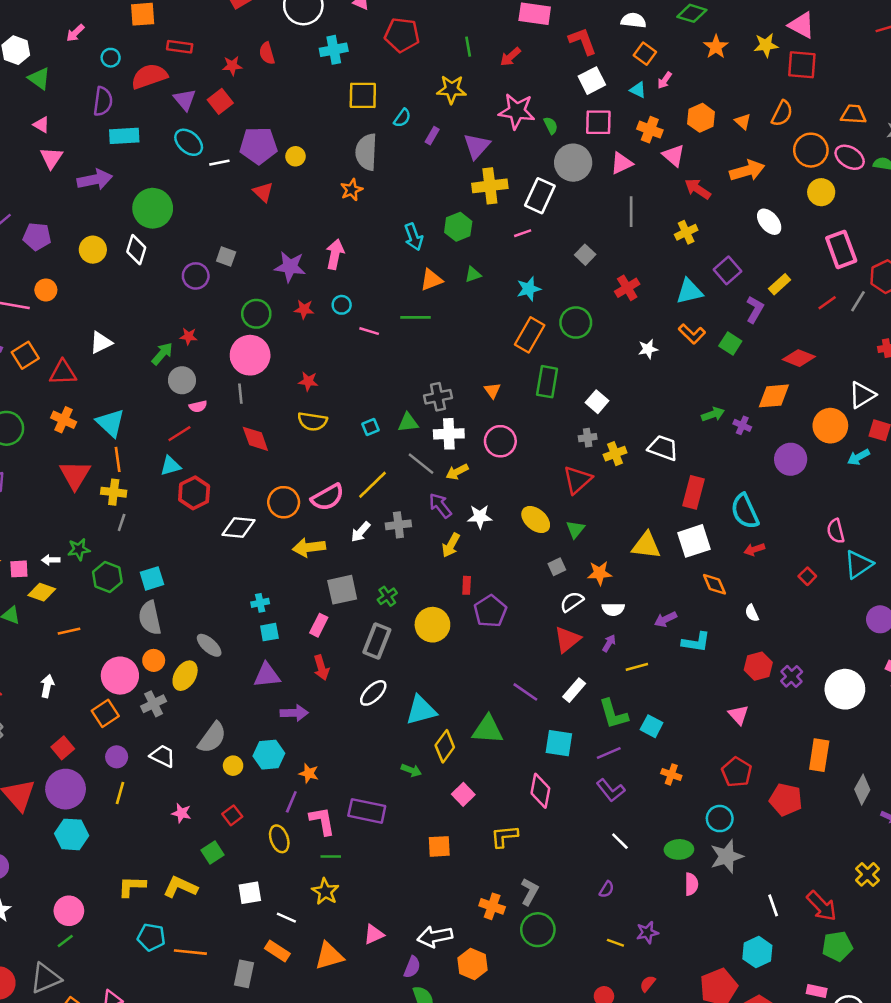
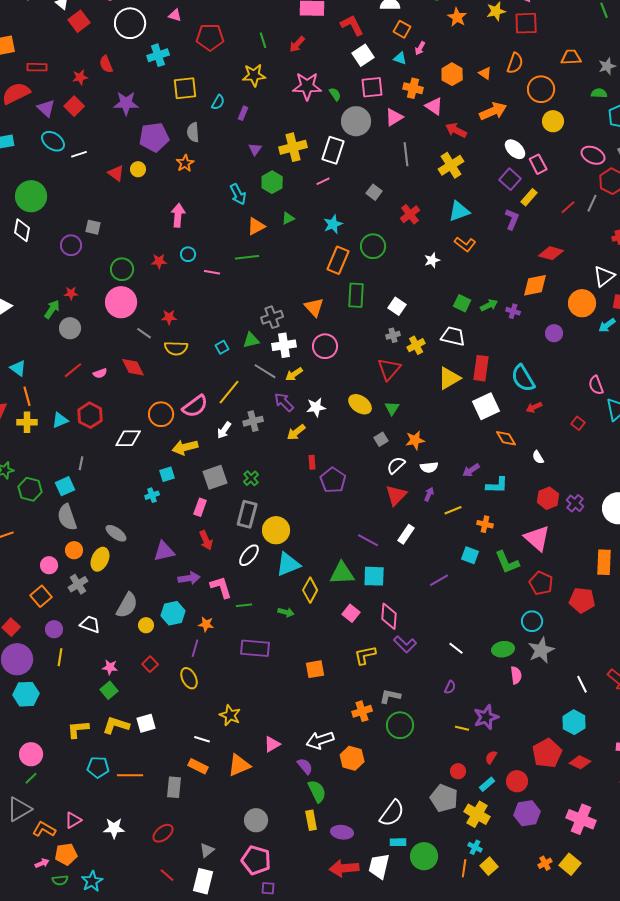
purple pentagon: (258, 145) -> (154, 137), moved
purple triangle: (477, 146) -> (255, 149), moved, size x0.6
gray semicircle: (366, 152) -> (193, 132), size x0.7
yellow circle: (295, 156) -> (138, 169), moved
pink ellipse: (850, 157) -> (593, 155), moved
yellow cross: (686, 232) -> (451, 165), size x1.4
pink rectangle: (841, 249) -> (538, 164), moved, size x0.7
purple star: (290, 267) -> (126, 103), moved
purple square: (728, 270) -> (510, 179), moved
green square: (730, 344) -> (462, 303), moved
orange triangle: (492, 390) -> (314, 307), size x1.5
gray line: (240, 394) -> (144, 333), moved, turned -42
pink semicircle: (198, 406) -> (100, 373), moved
cyan triangle: (110, 423) -> (18, 368), size x0.7
purple circle: (791, 459) -> (554, 333), size x0.7
cyan triangle: (170, 466) -> (60, 420), moved
gray line: (122, 522) -> (81, 463), moved
yellow arrow: (451, 545) -> (296, 432), turned 30
yellow triangle: (646, 545) -> (449, 378), moved, turned -30
yellow circle: (432, 625) -> (276, 530), moved
cyan square: (269, 632) -> (167, 474), moved
pink circle: (120, 676) -> (49, 565), size x0.6
green L-shape: (613, 714) -> (507, 562), moved
pink triangle: (738, 715) -> (537, 538), size x1.6
cyan square: (559, 743) -> (374, 576), moved
orange cross: (671, 774) -> (485, 524), moved
purple L-shape: (611, 790) -> (405, 644), moved
pink square: (463, 794) -> (351, 613), moved
pink L-shape: (322, 821) -> (221, 587), moved
green square: (212, 853) -> (109, 690), moved
green line: (331, 856) -> (244, 605), moved
gray L-shape: (530, 892) -> (390, 696), turned -100
white square: (250, 893) -> (146, 723), moved
orange cross: (492, 906) -> (362, 711), turned -30
purple star: (647, 933) -> (486, 717), size x1.4
purple semicircle: (412, 967) -> (305, 766), turned -54

